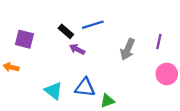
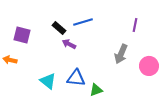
purple line: (159, 41) -> (135, 25), moved
gray arrow: (128, 49) -> (121, 54), moved

